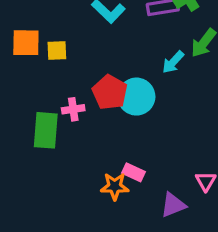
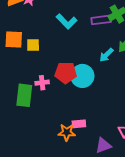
red pentagon: (110, 92) -> (66, 73), turned -30
pink rectangle: (134, 172) -> (79, 124), turned -32

